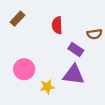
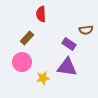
brown rectangle: (18, 19) -> (27, 38), moved
red semicircle: (57, 25) -> (41, 14), moved

